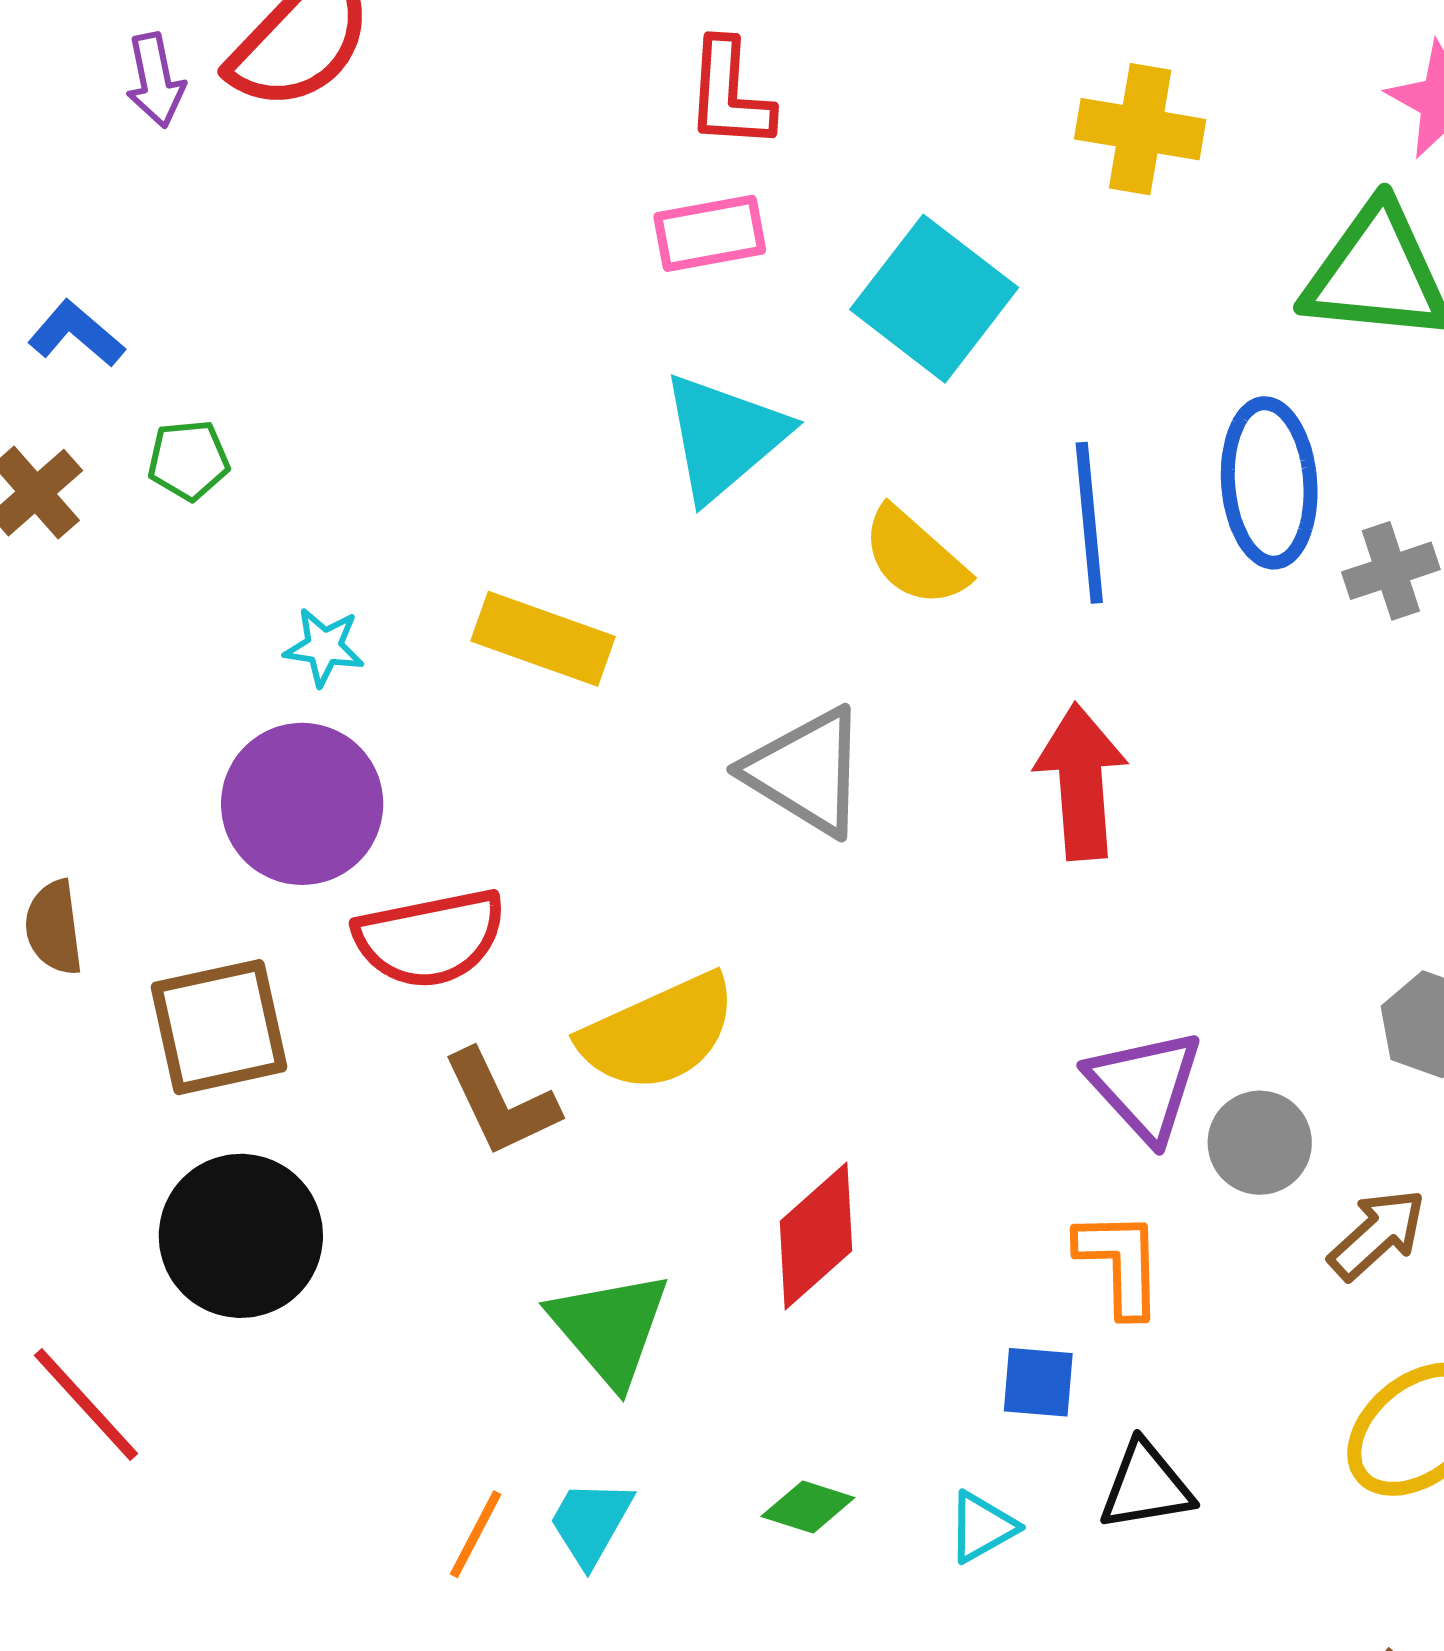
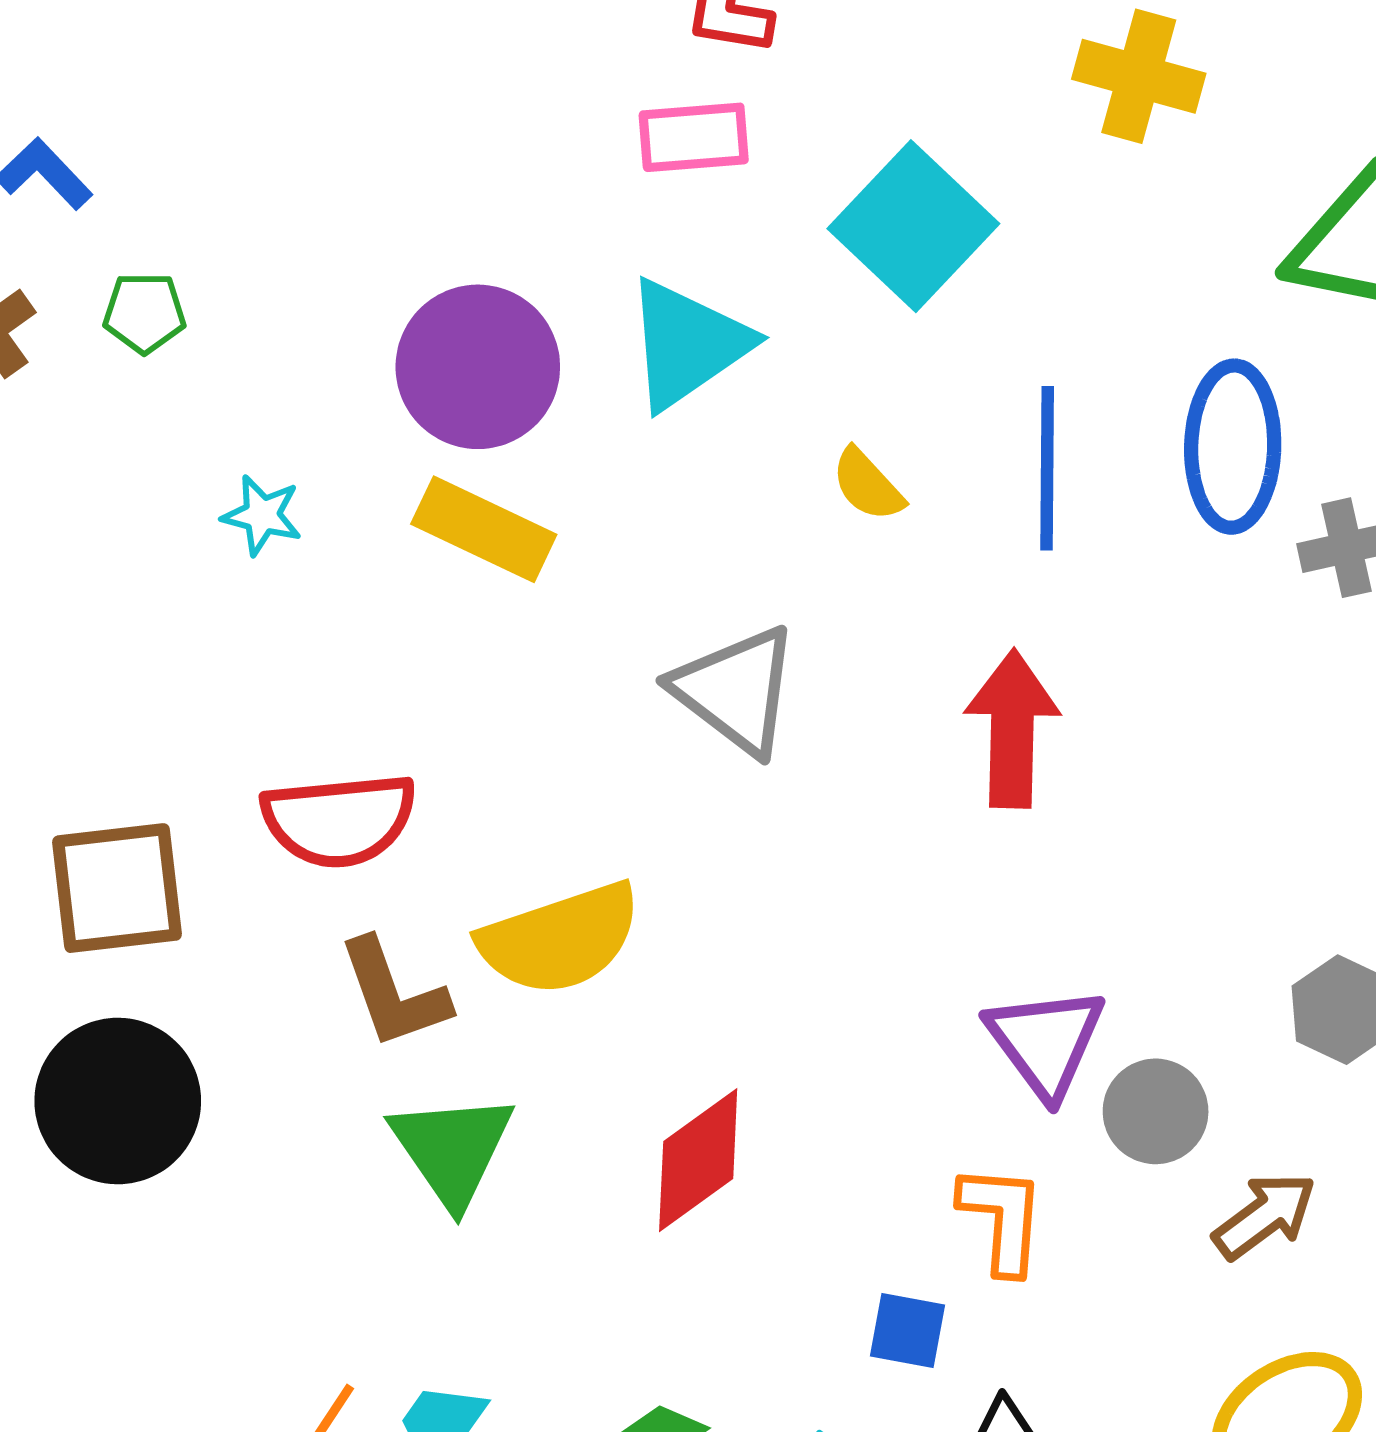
yellow semicircle: (915, 557) -> (868, 485), size x0.7
purple circle: (302, 804) -> (478, 367), moved
green triangle: (610, 1328) -> (452, 1149), moved

